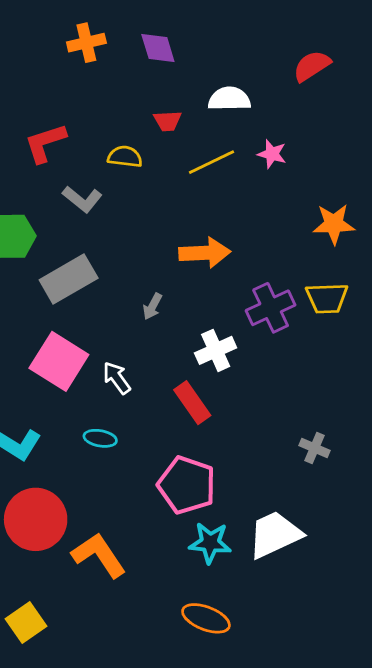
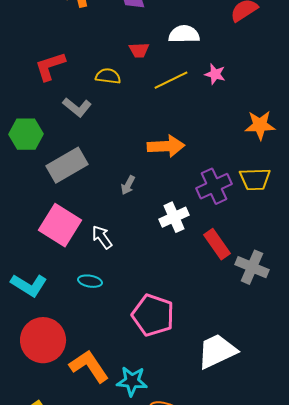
red rectangle: (192, 403) -> (217, 244), moved
gray cross: (315, 448) -> (252, 267), moved, size x1.5
cyan star: (210, 543) -> (132, 381), moved

